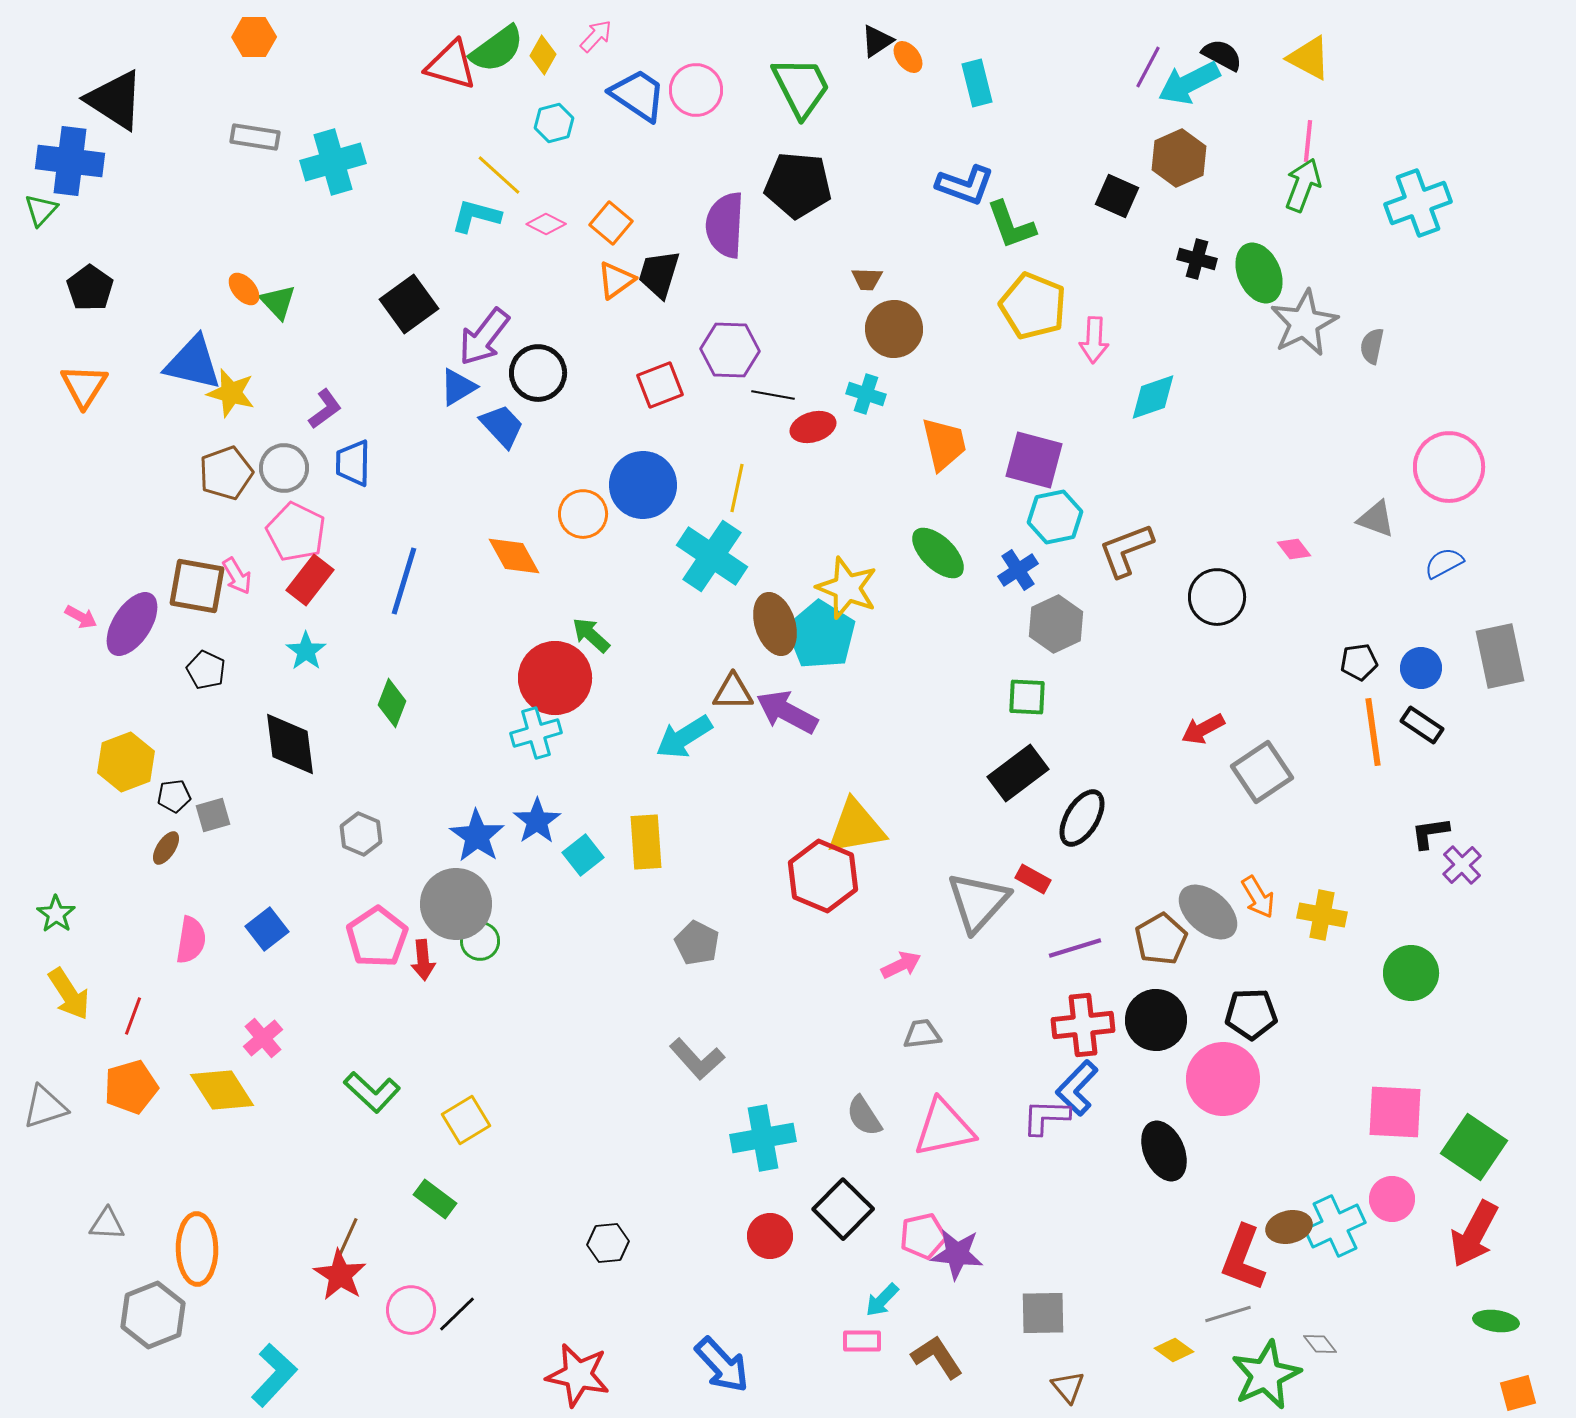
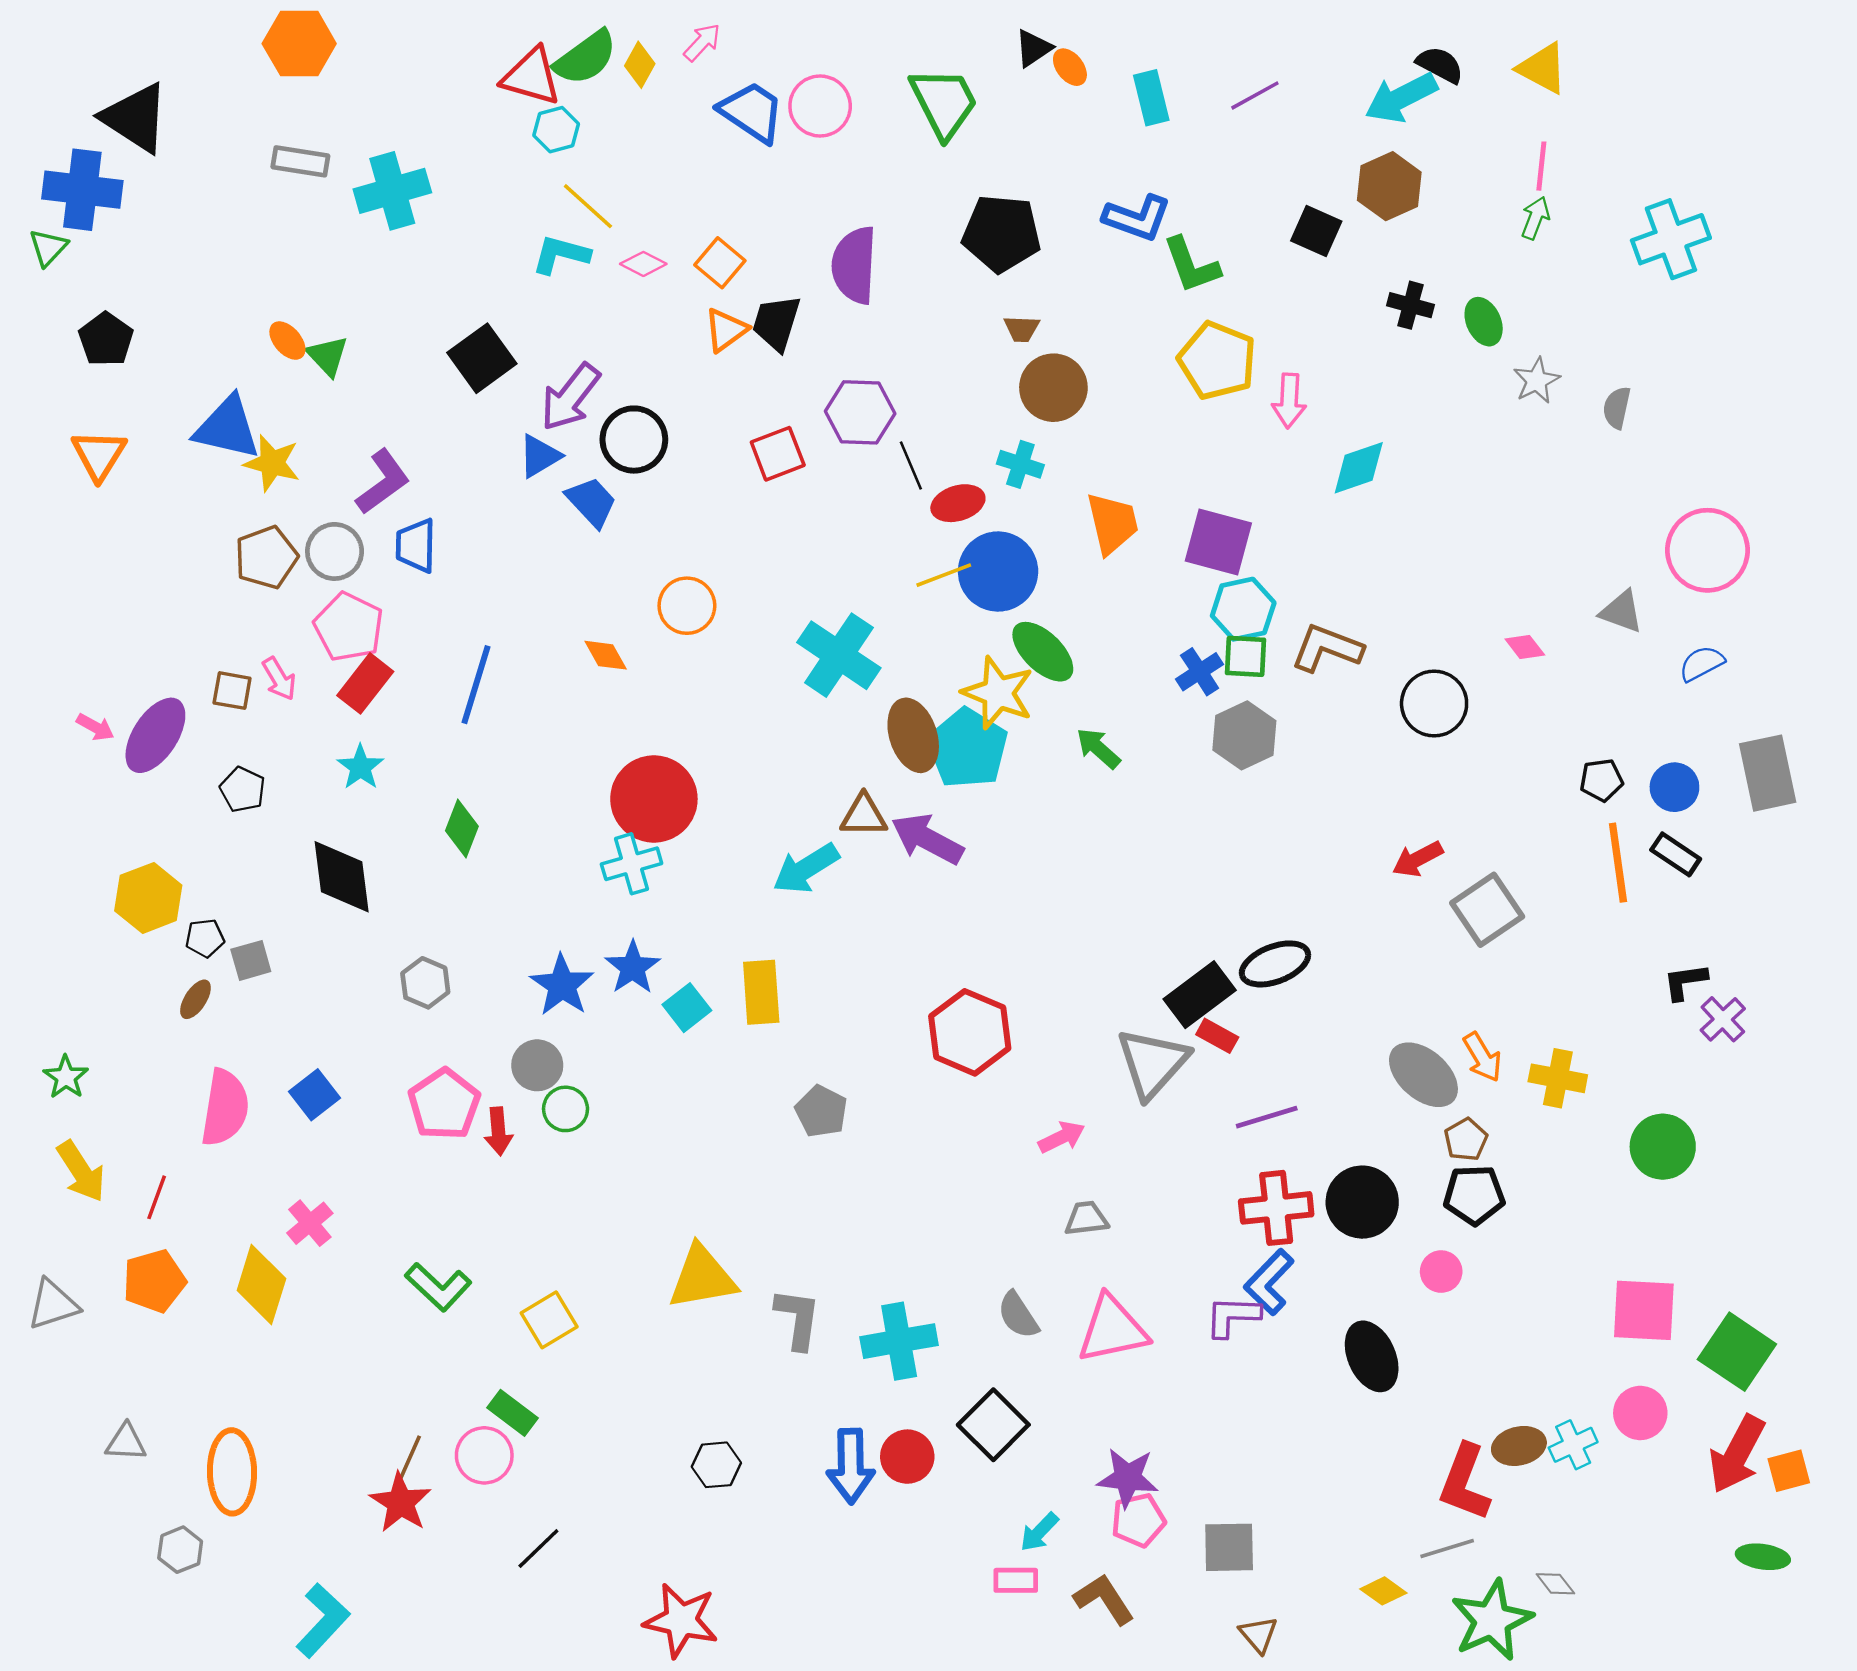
orange hexagon: (254, 37) -> (299, 44), size x1.4
purple line: (1148, 67) -> (1255, 95), moved, turned 33
cyan hexagon: (554, 123) -> (556, 130), moved
black pentagon: (798, 185) -> (1002, 233), moved
green arrow: (1303, 185) -> (1535, 218), size x0.7
green ellipse: (1259, 273) -> (1484, 322), size x0.7
gray star: (1304, 323) -> (1537, 381), size x0.6
black line: (773, 395) -> (911, 465), turned 57
purple L-shape: (325, 409) -> (383, 482), size x1.4
blue circle: (643, 485) -> (998, 572), moved
yellow line: (737, 488) -> (944, 575), moved, turned 57
brown L-shape: (1126, 550) -> (1327, 648), turned 42
green ellipse: (938, 553) -> (1043, 652), moved
orange diamond: (514, 556) -> (606, 655), size x0.7
brown square: (197, 586) -> (232, 691), size x0.6
green arrow: (591, 635) -> (1098, 748), moved
green square: (1027, 697) -> (1246, 656), moved
black rectangle: (1018, 773) -> (1200, 995), moved
black ellipse: (1082, 818) -> (1275, 964), turned 38
yellow triangle: (856, 827) -> (702, 1277), moved
gray circle: (456, 904) -> (537, 1065), size x0.6
brown pentagon: (1161, 939) -> (1466, 1140), moved, size x0.7
pink semicircle: (191, 940) -> (225, 1108), size x1.4
gray L-shape: (697, 1059) -> (798, 1319), moved, turned -130
pink circle: (1223, 1079) -> (1441, 1272), size x0.5
yellow diamond: (222, 1090) -> (261, 1285), turned 50
cyan cross: (1335, 1226) -> (1573, 1445), size x0.7
pink pentagon: (923, 1236) -> (1138, 1520), moved
pink circle: (411, 1310) -> (484, 1455), moved
gray hexagon: (153, 1315) -> (180, 1550), size x0.6
blue arrow: (722, 1365) -> (851, 1466), moved, turned 42
orange square: (1518, 1393) -> (1789, 1471), moved

